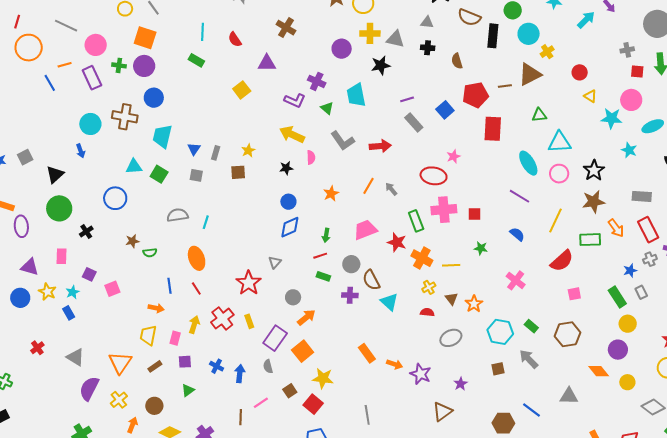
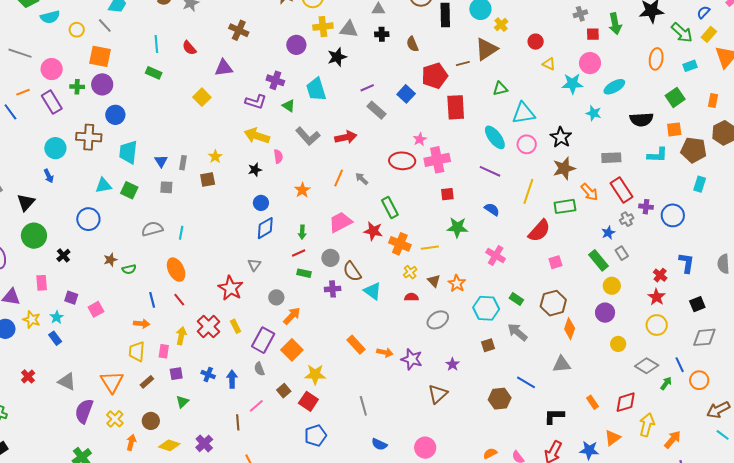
pink cross: (444, 210) -> (437, 160), moved
green star: (481, 248) -> (457, 227), size x1.5
orange diamond: (599, 371) -> (570, 329), moved, turned 65

